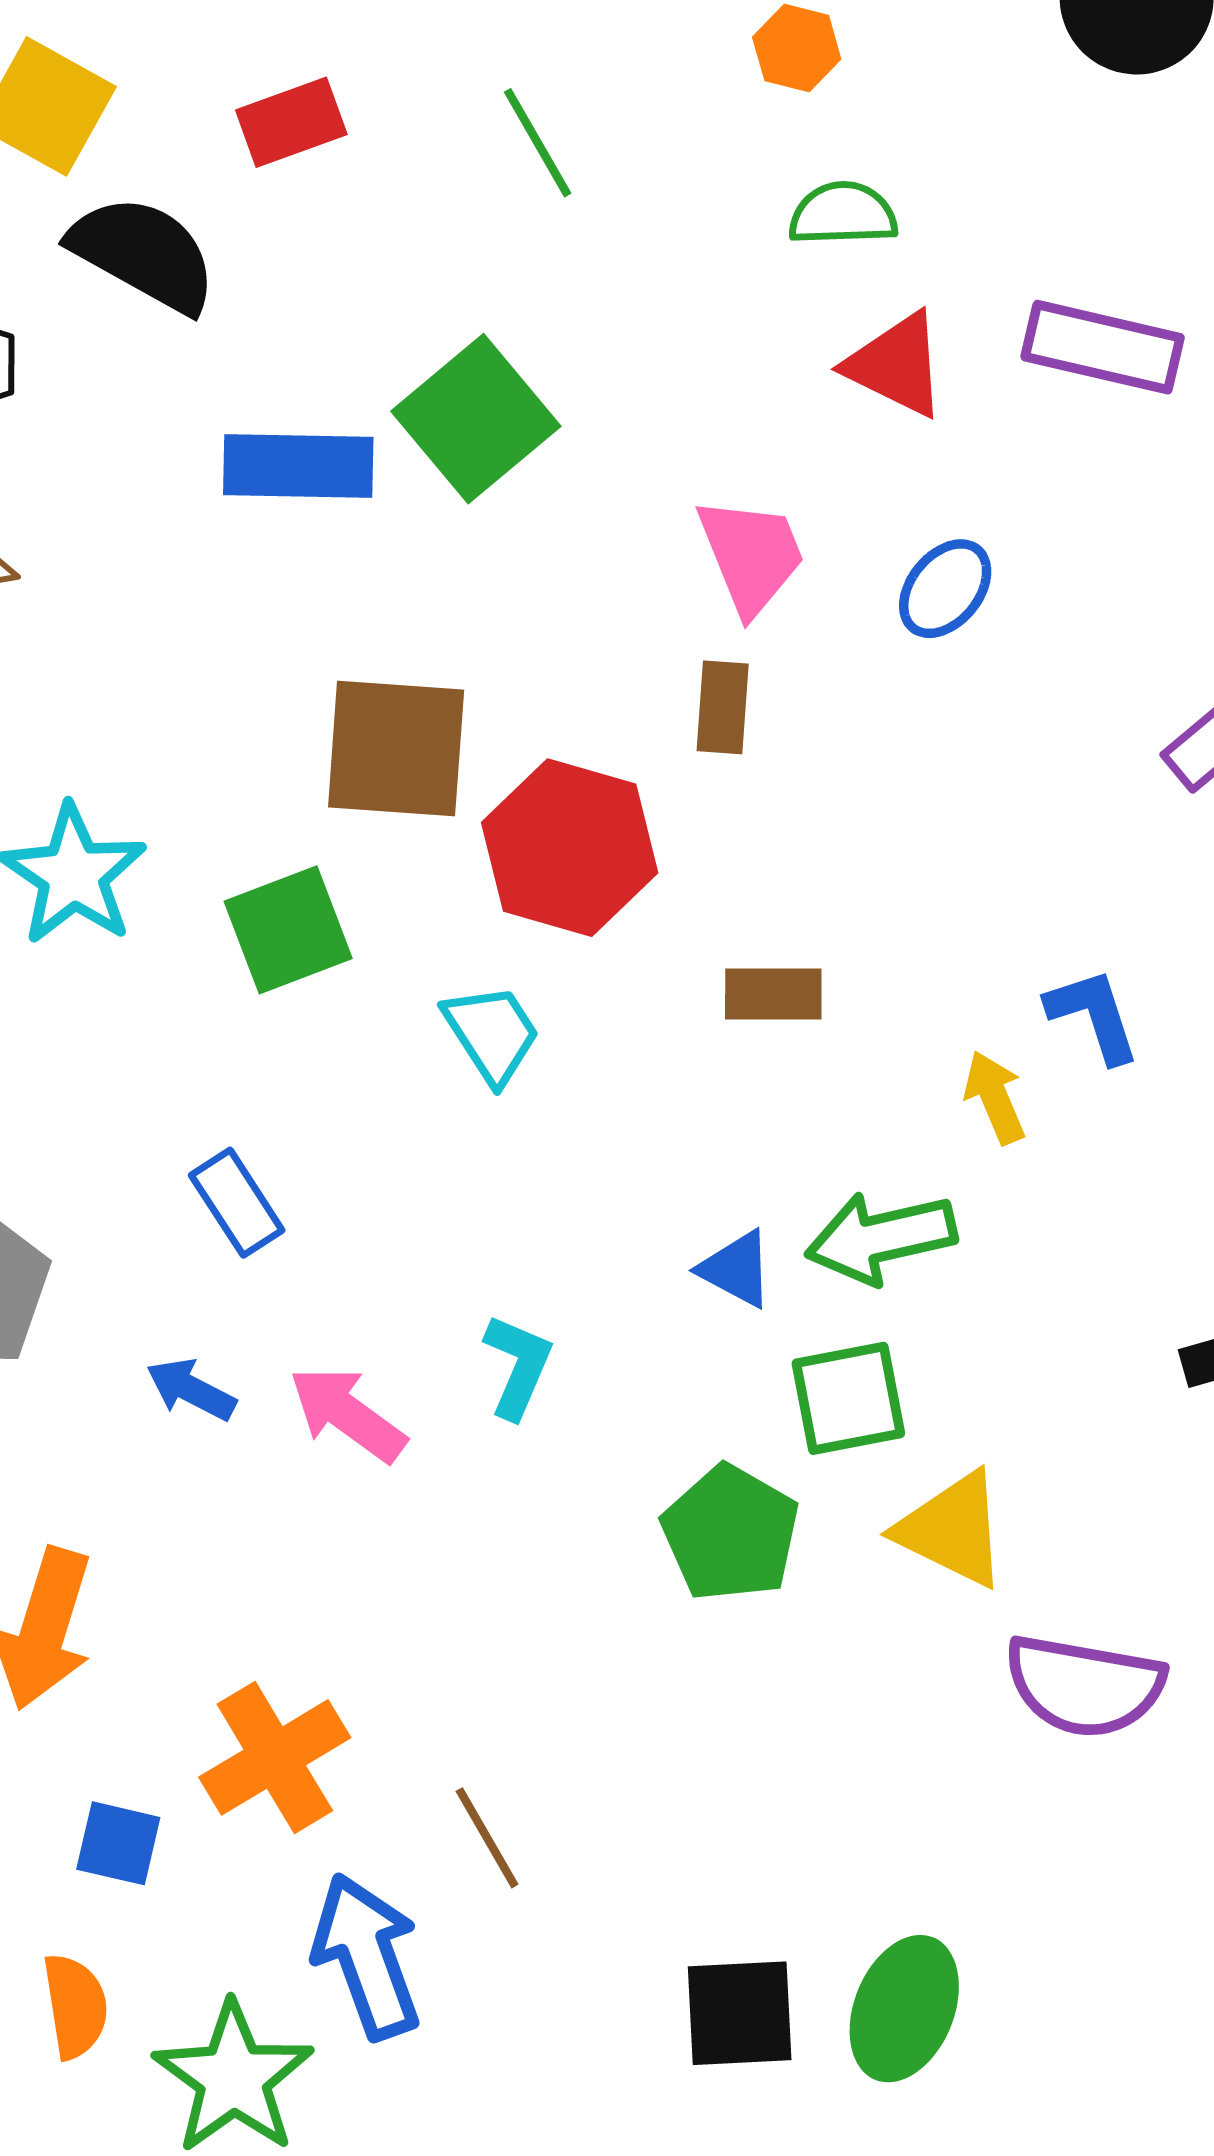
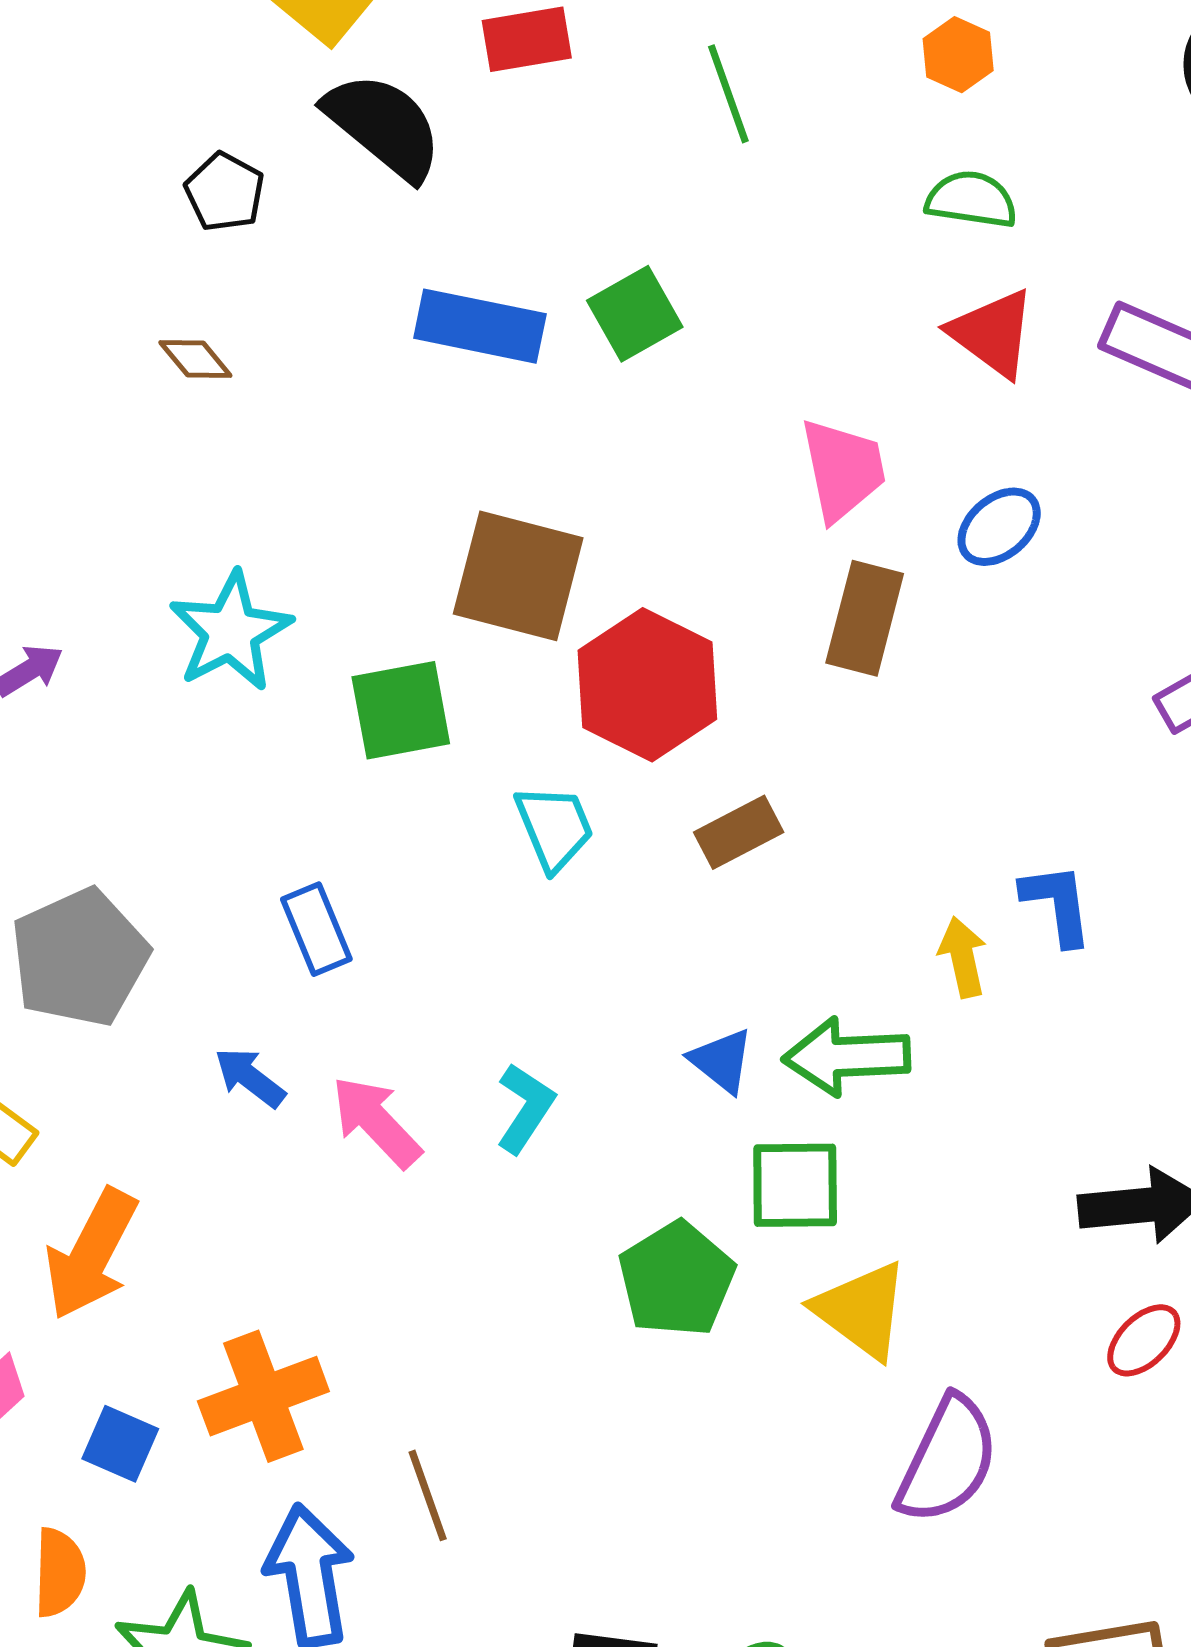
green square: (476, 419) -> (635, 314), size x0.7
brown rectangle: (723, 707) -> (865, 618), moved, size x1.4
brown rectangle: (773, 994) -> (739, 832), moved, turned -38
purple semicircle: (1084, 1686) -> (947, 1460), turned -85

